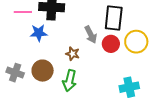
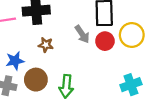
blue star: (39, 33) -> (15, 61), moved
brown star: (73, 54) -> (46, 45), moved

